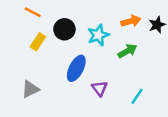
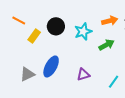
orange line: (33, 12) -> (19, 20), moved
blue ellipse: (76, 68) -> (51, 67), moved
purple triangle: (100, 88) -> (83, 75), turned 48

